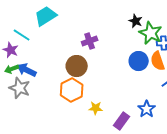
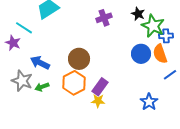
purple cross: (90, 41) -> (104, 18), moved
green arrow: (12, 69) -> (42, 87), moved
blue arrow: (27, 70) -> (40, 63), moved
purple rectangle: (122, 121) -> (100, 87), moved

